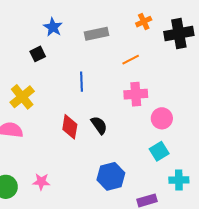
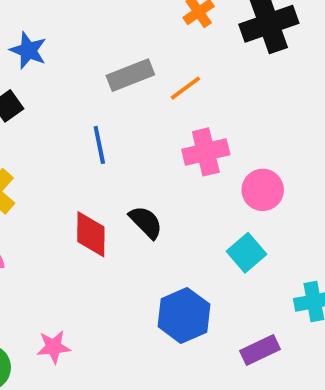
gray rectangle: (97, 34) -> (130, 75), moved
cyan square: (159, 151) -> (246, 253), moved

